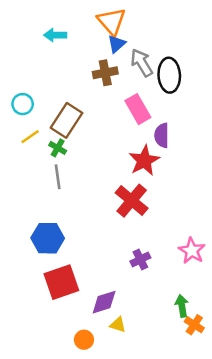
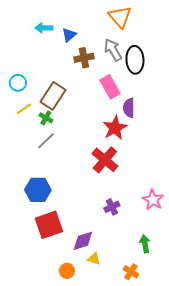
orange triangle: (112, 21) -> (120, 17), moved
blue triangle: (117, 44) -> (69, 35), moved
gray line: (58, 177) -> (46, 141), turned 54
orange cross: (194, 325) -> (131, 272), moved

